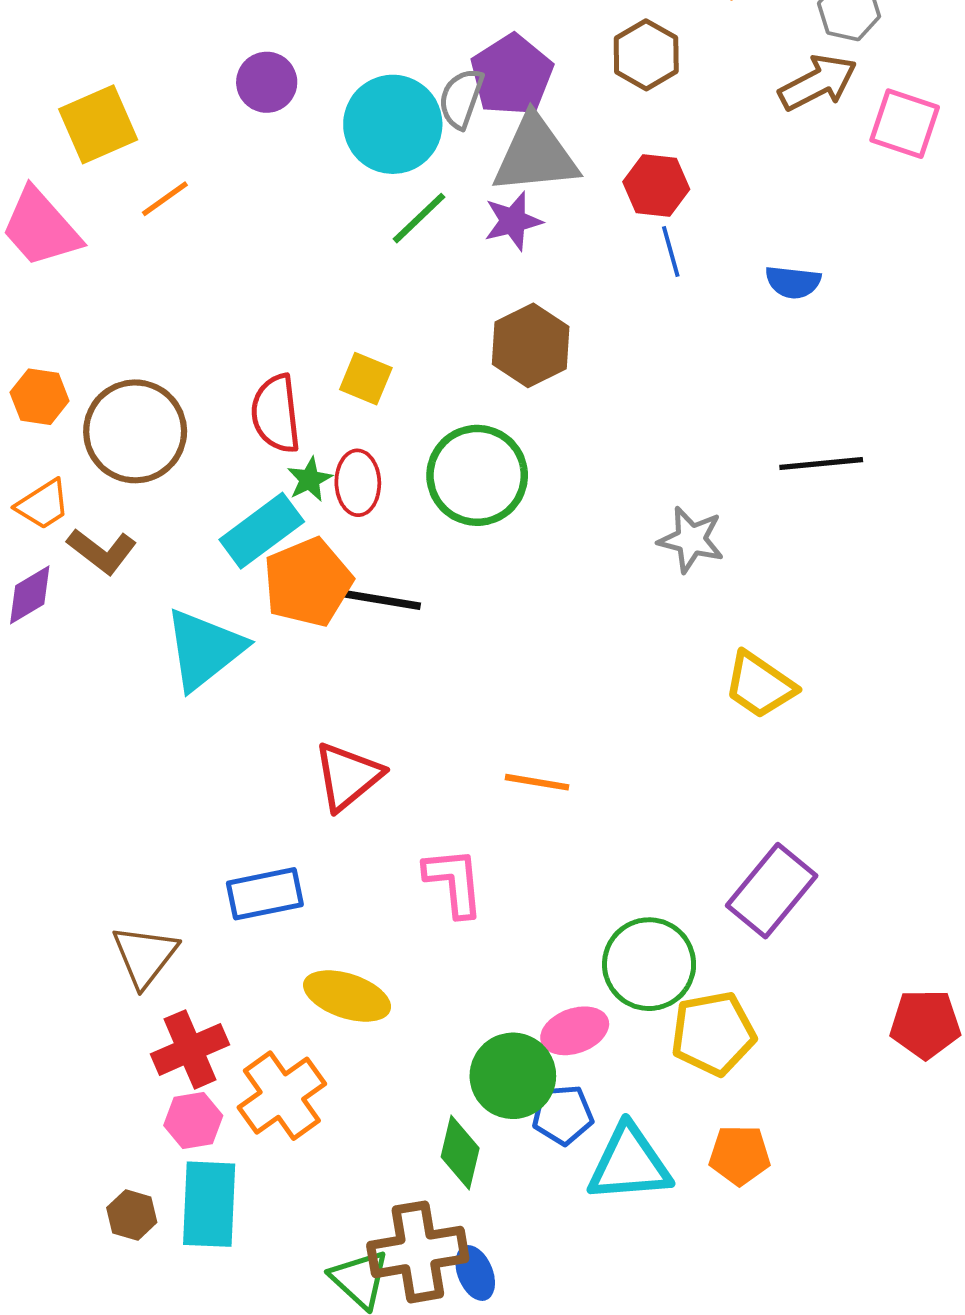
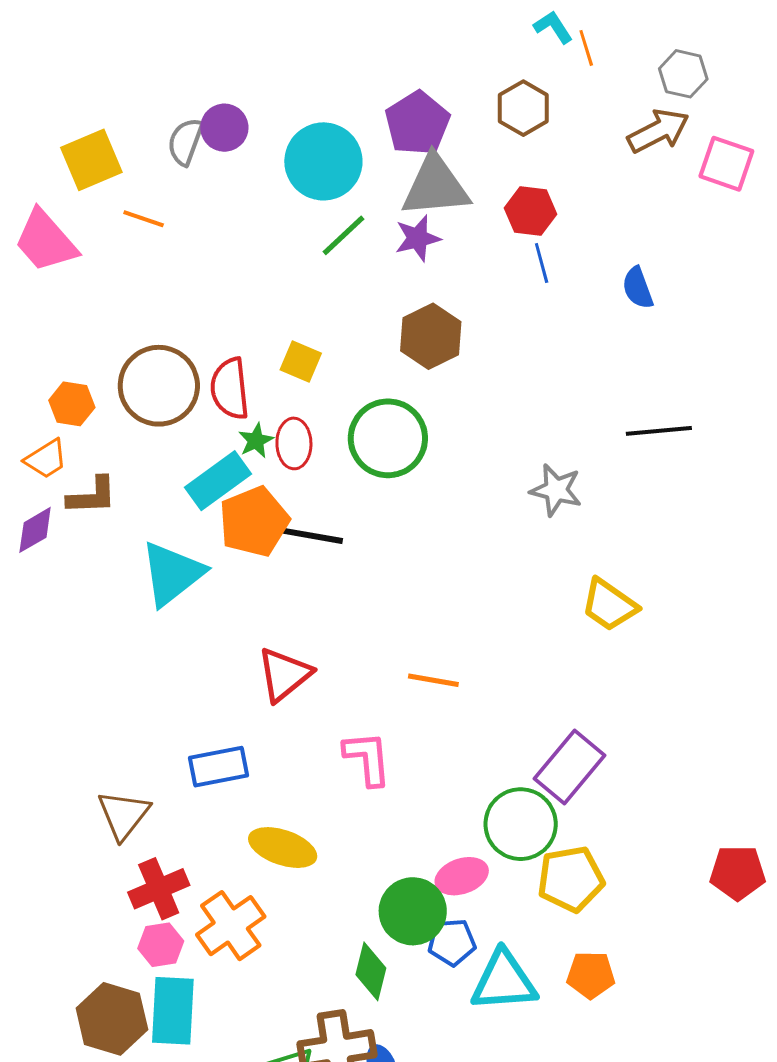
gray semicircle: (461, 98) -> (185, 142), moved
orange line: (165, 199) -> (144, 219), turned 54
blue semicircle: (793, 282) -> (638, 288), turned 63
orange hexagon: (40, 397) -> (72, 404), moved
brown circle: (135, 431) -> (159, 386), moved
brown L-shape: (102, 551) -> (92, 496), turned -40
purple rectangle: (772, 891) -> (569, 767), moved
brown hexagon: (132, 1215) -> (112, 1019), size x1.8

